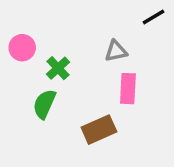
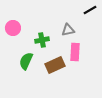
green cross: (58, 68) -> (42, 40), moved, turned 32
brown rectangle: (99, 130) -> (55, 65), moved

